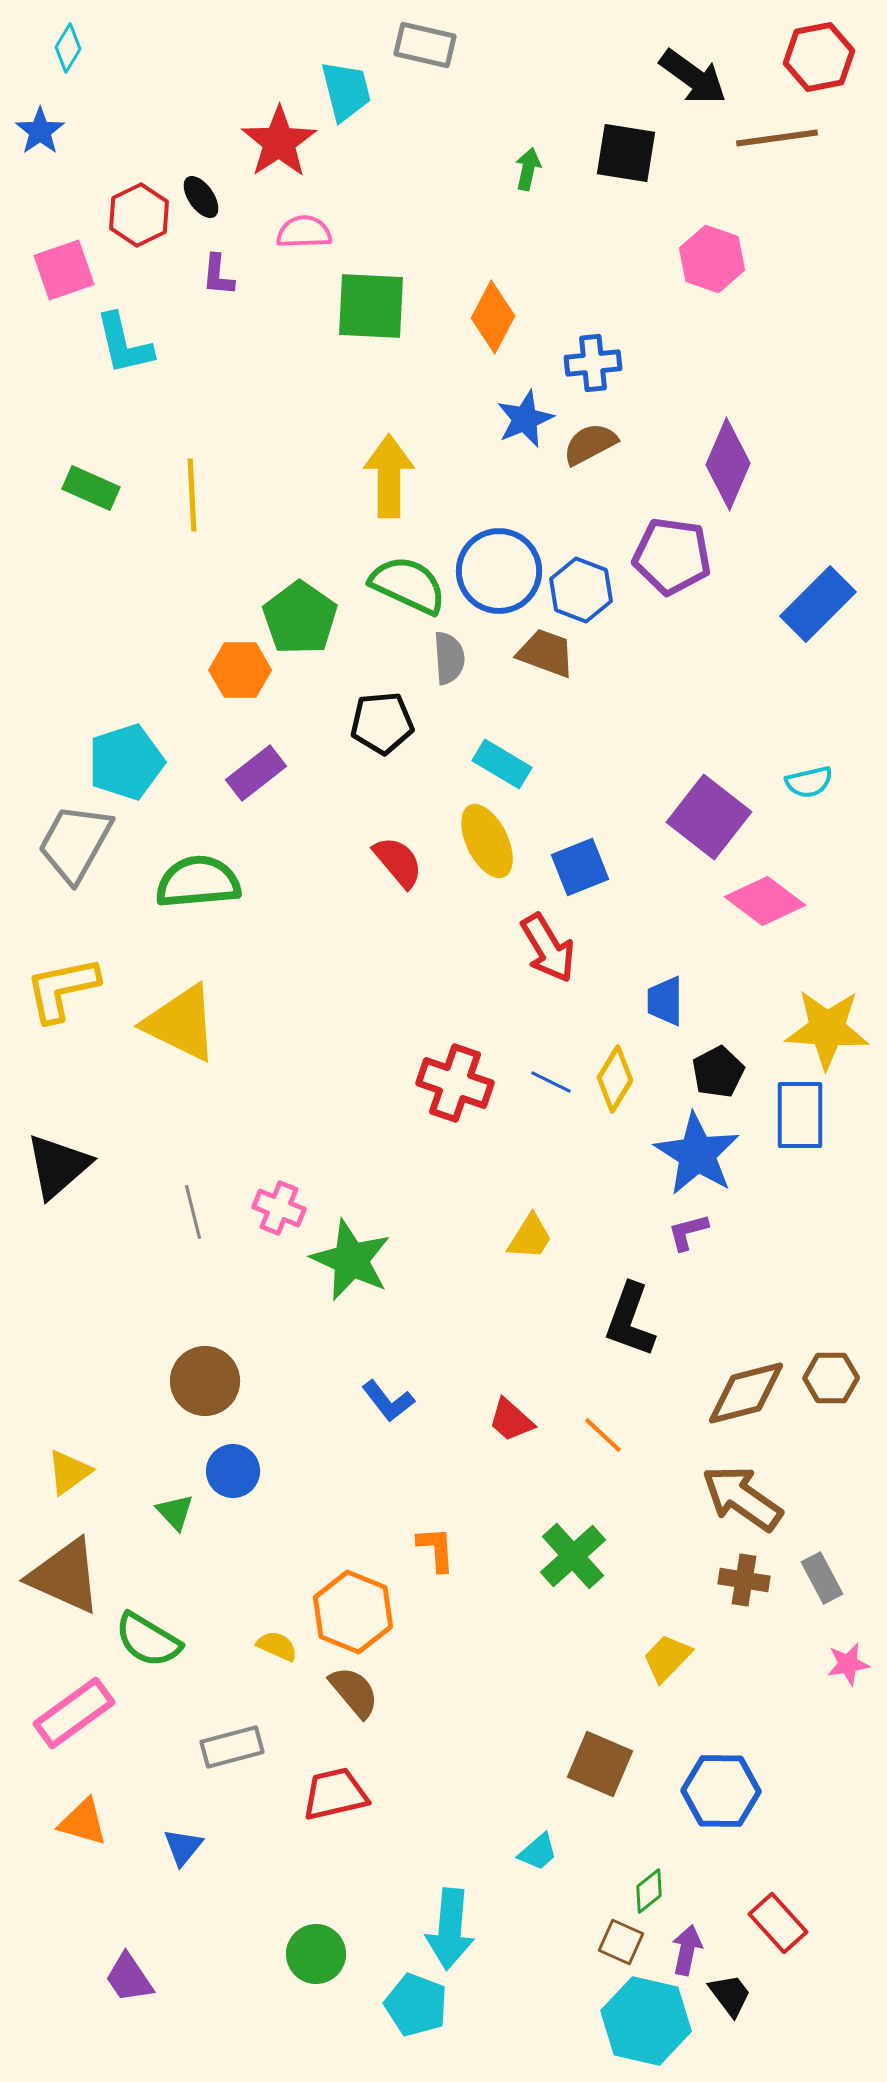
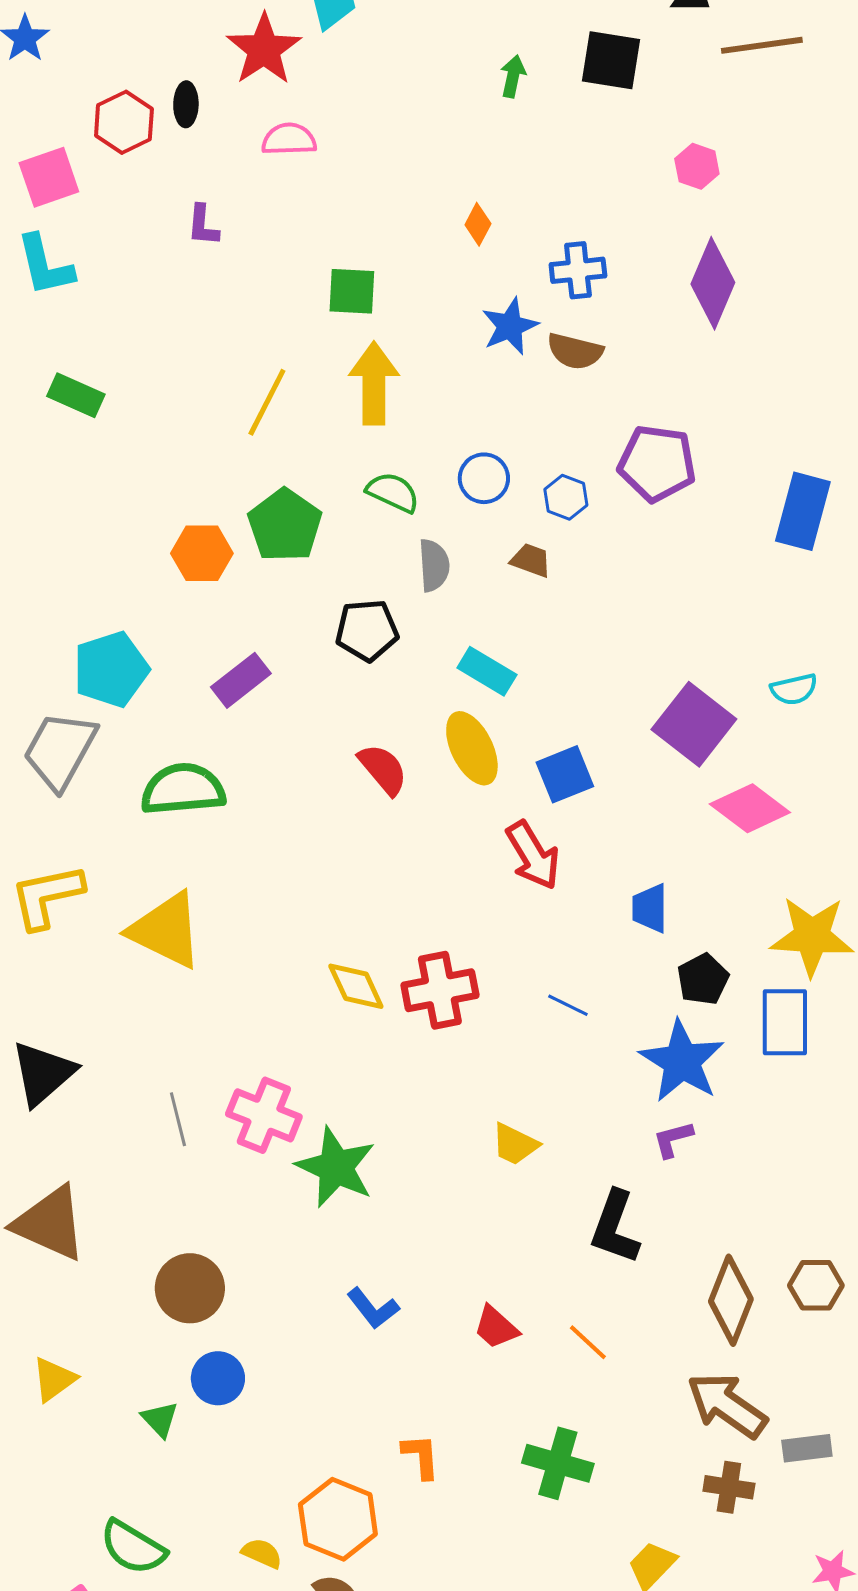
black ellipse: (201, 197) -> (186, 104), turned 36
pink hexagon: (712, 259) -> (697, 166), size x0.7
purple L-shape: (218, 275) -> (203, 225), moved
green square: (371, 306) -> (352, 291), moved, size x0.7
orange diamond: (493, 317) -> (478, 224), size x0.6
cyan L-shape: (124, 344) -> (45, 265), moved
brown semicircle: (590, 444) -> (575, 351), turned -138
purple diamond: (728, 464) -> (713, 283), moved
yellow line: (192, 495) -> (267, 402), moved, turned 30
blue circle: (499, 571) -> (484, 478), size x0.6
green semicircle: (408, 585) -> (393, 492), size x0.7
blue hexagon: (581, 590) -> (566, 497), size x0.7
blue rectangle: (818, 604) -> (803, 511), turned -30
brown trapezoid: (546, 653) -> (531, 560), size x0.7
orange hexagon: (240, 670) -> (202, 553), moved
yellow diamond: (615, 1079) -> (356, 986), moved, turned -56
blue line: (551, 1082) -> (568, 1005), moved
red cross: (455, 1083) -> (440, 990), turned -30
pink cross: (279, 1208) -> (264, 1115), size x1.4
yellow trapezoid: (530, 1237) -> (515, 1144), turned 84
brown diamond: (746, 1393) -> (731, 1300), turned -54
green cross: (573, 1556) -> (558, 1463), turned -32
brown triangle: (65, 1576) -> (50, 1223), moved
gray rectangle: (822, 1578) -> (807, 1448), moved, turned -69

